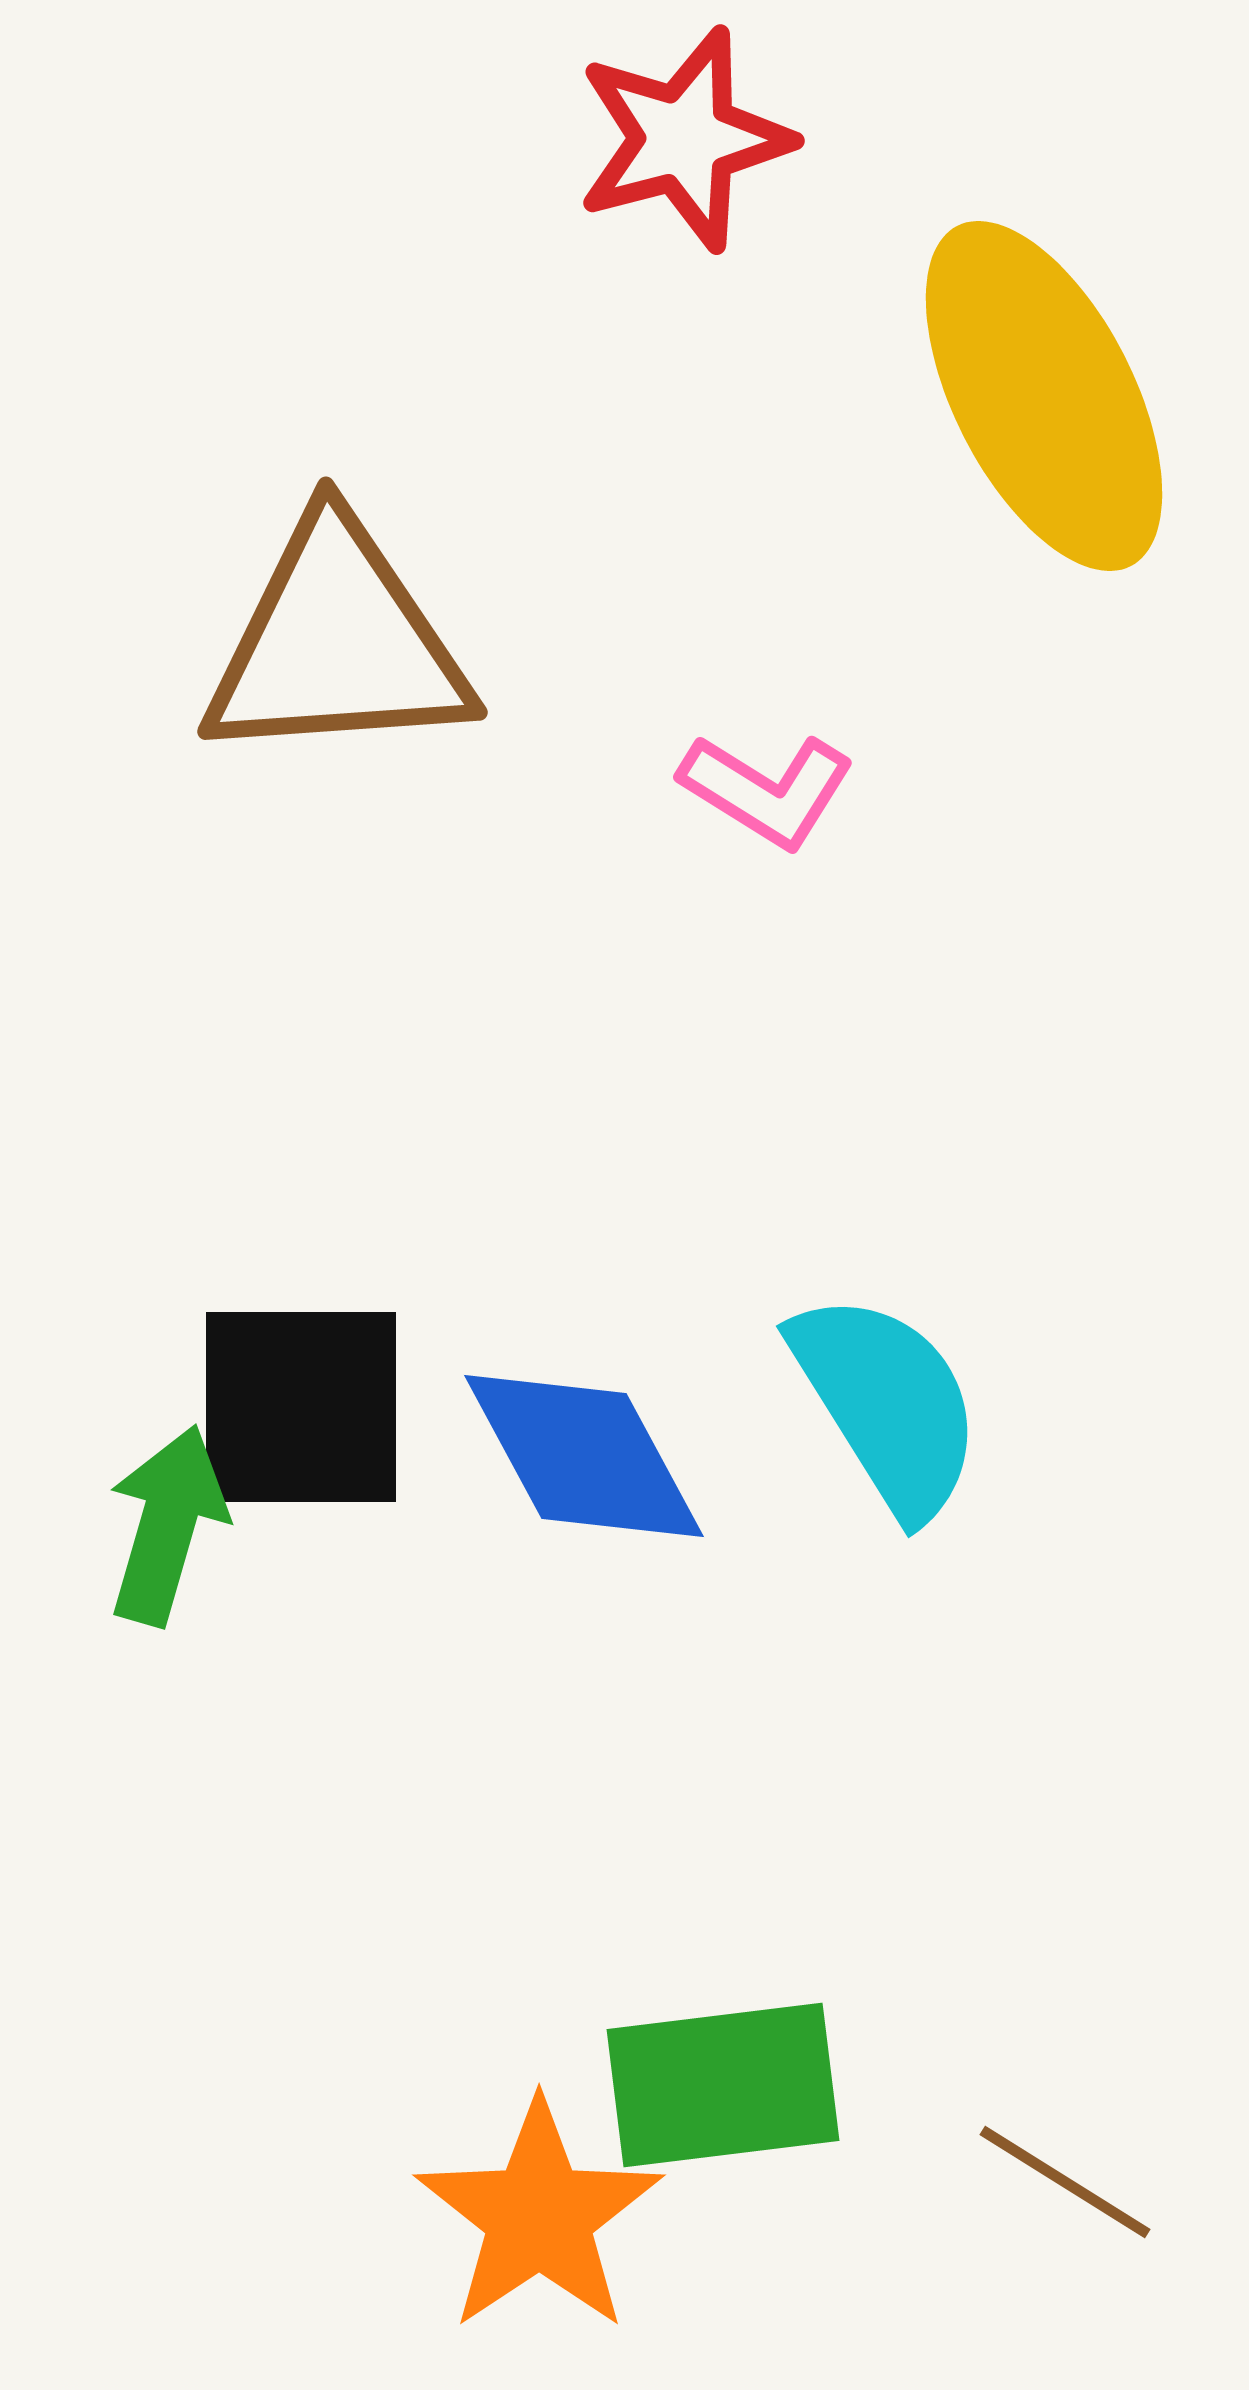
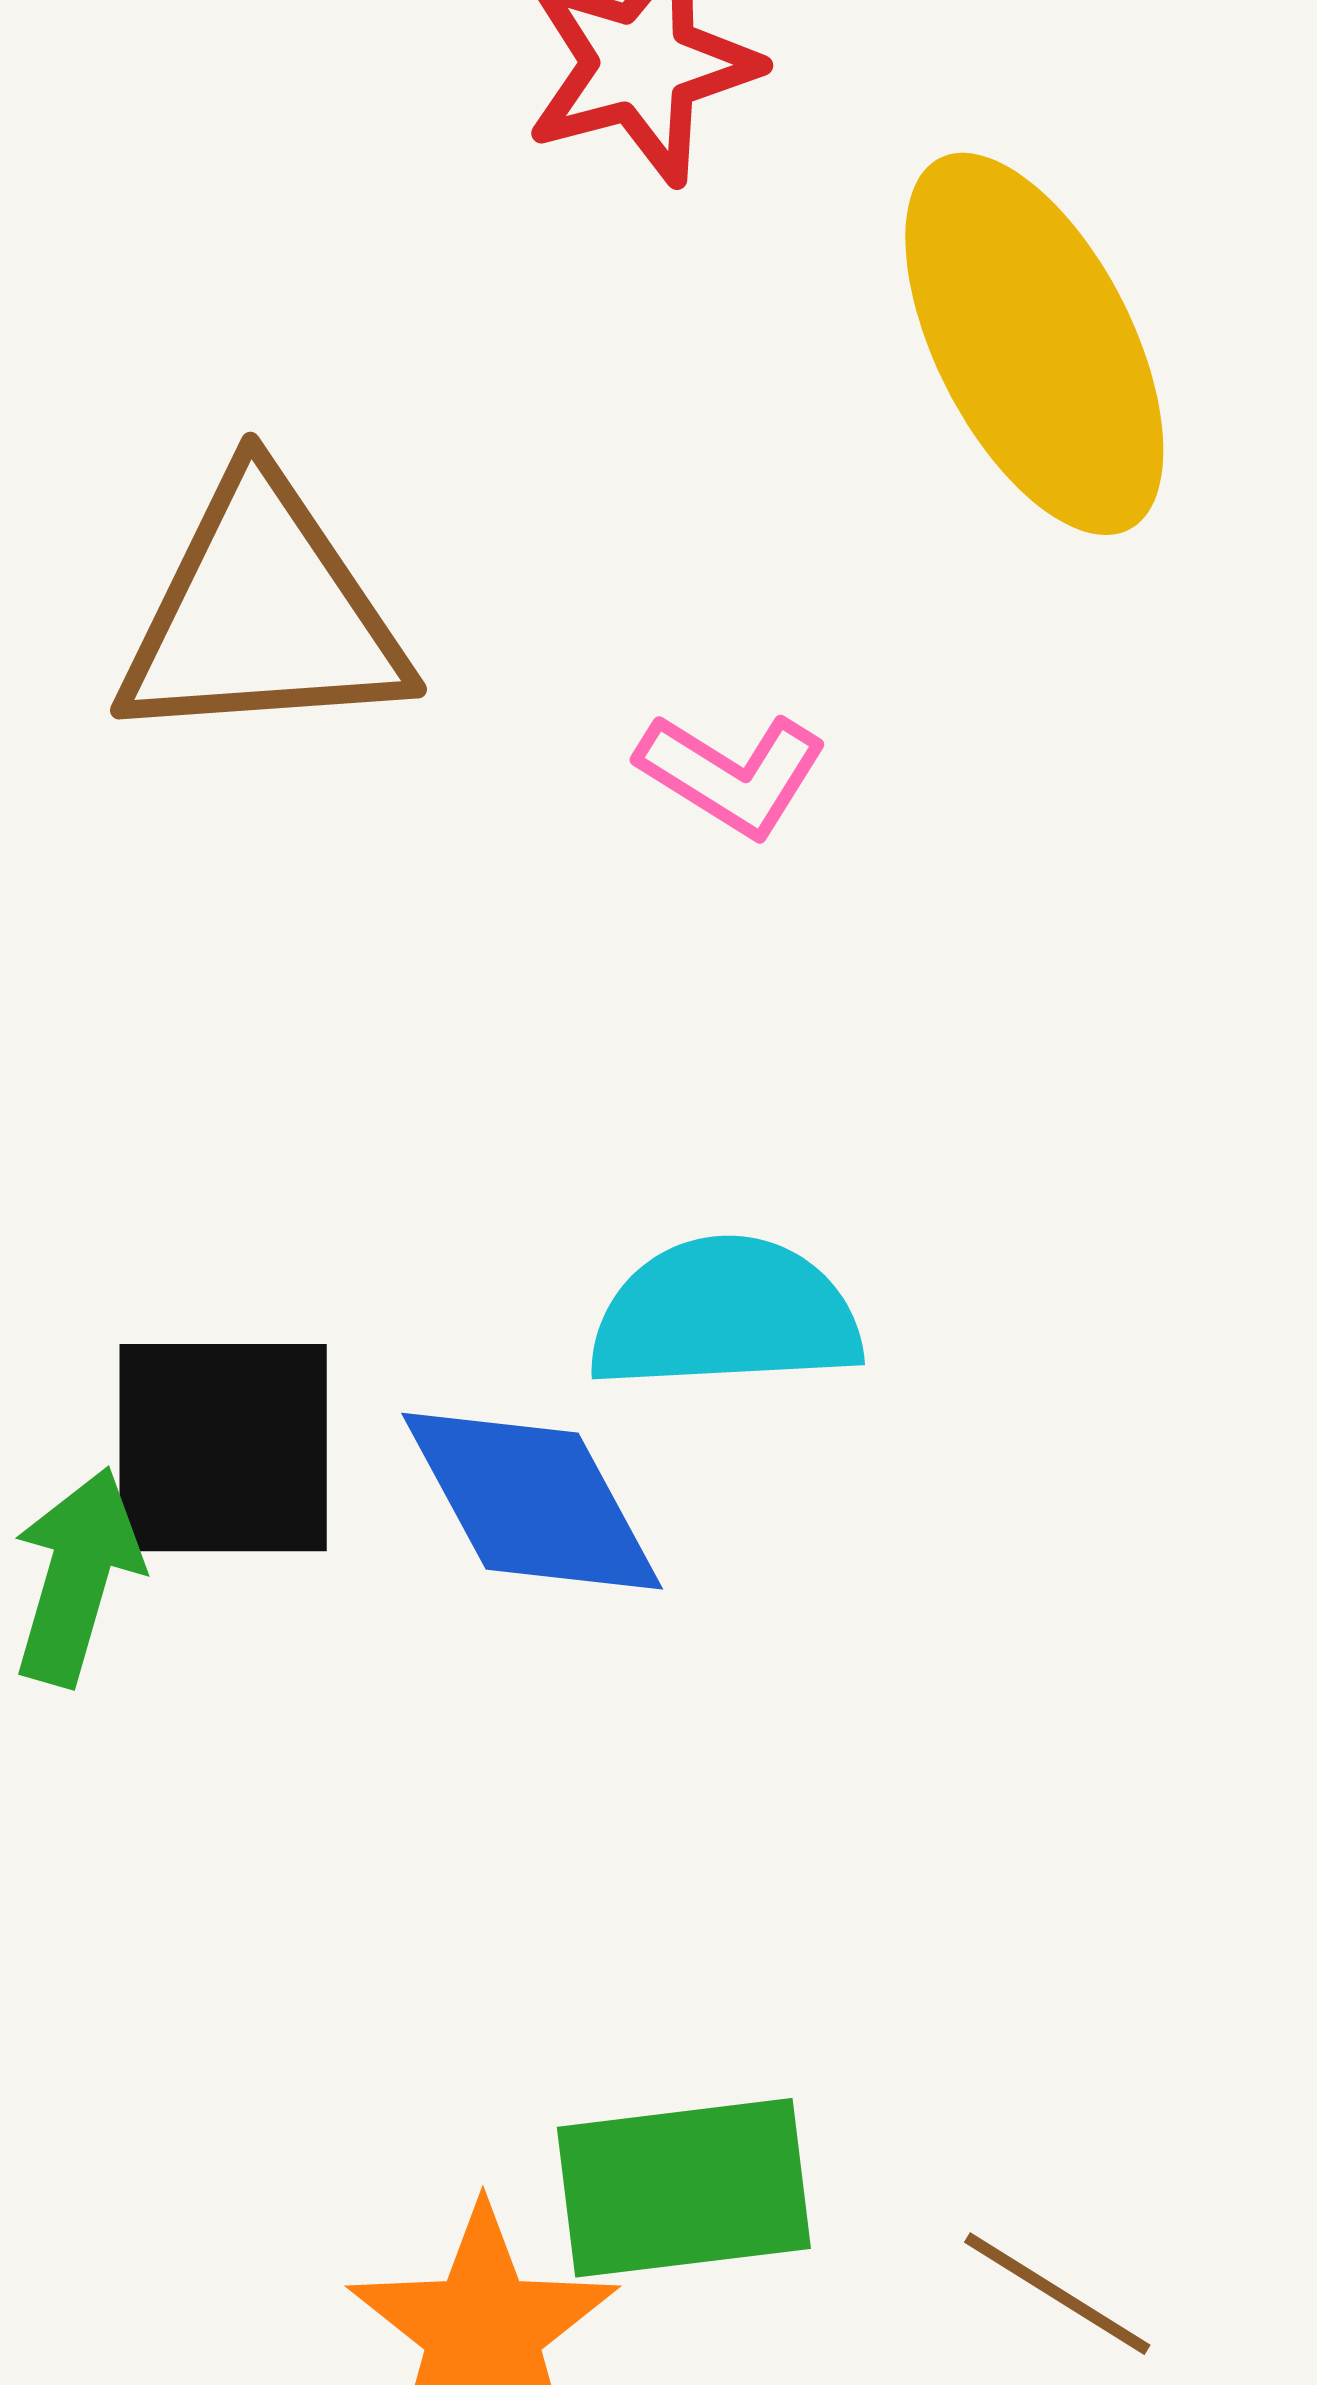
cyan semicircle: (887, 1404) -> (725, 1314), moved, turned -61

